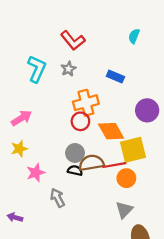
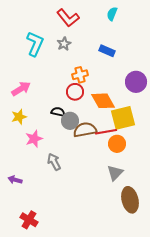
cyan semicircle: (134, 36) -> (112, 14), moved
orange cross: (86, 103) -> (80, 75), size x0.7
black semicircle: (75, 170) -> (58, 112), moved

